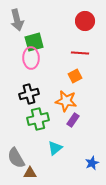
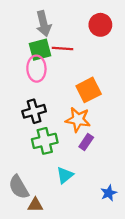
gray arrow: (17, 20) -> (44, 24), moved
red line: (80, 53) -> (62, 49), moved
orange square: (75, 76) -> (89, 90), size x1.5

